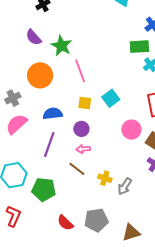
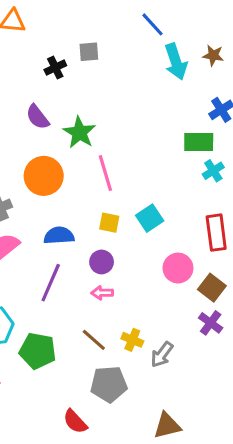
brown line: (77, 169) -> (94, 340), moved
gray pentagon: (96, 220) -> (109, 384), moved
red semicircle: (65, 223) -> (75, 421), moved

